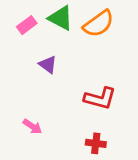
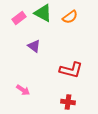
orange semicircle: (99, 24) -> (70, 17), size x0.7

